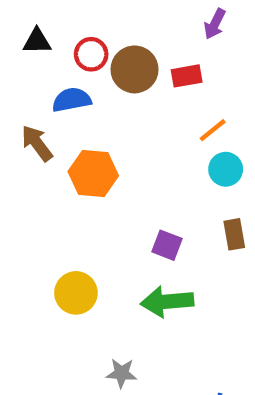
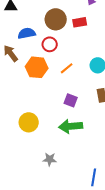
red circle: (91, 54) -> (50, 44), moved
orange line: (213, 130) -> (67, 68), moved

